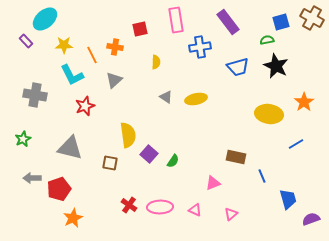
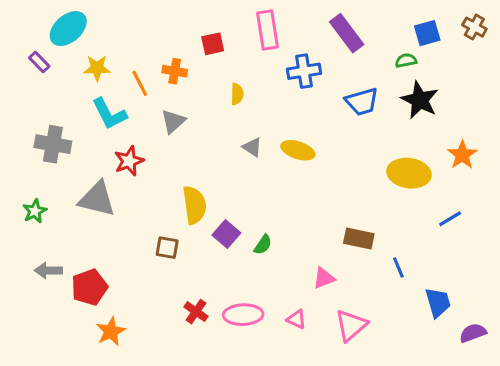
brown cross: (312, 18) -> (474, 27), size x0.7
yellow ellipse: (196, 99) -> (298, 150), turned 30
gray triangle: (70, 148) -> (97, 199), moved
pink triangle: (231, 214) -> (351, 325), size x1.6

